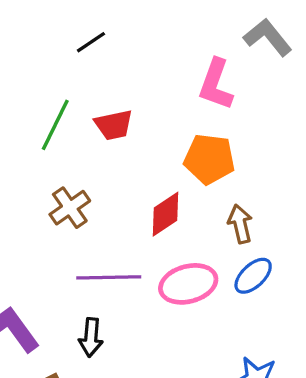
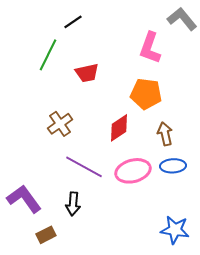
green line: (55, 125) -> (48, 55), moved
blue ellipse: (253, 276) -> (173, 166), turned 40
purple line: (109, 277) -> (84, 167), turned 30

